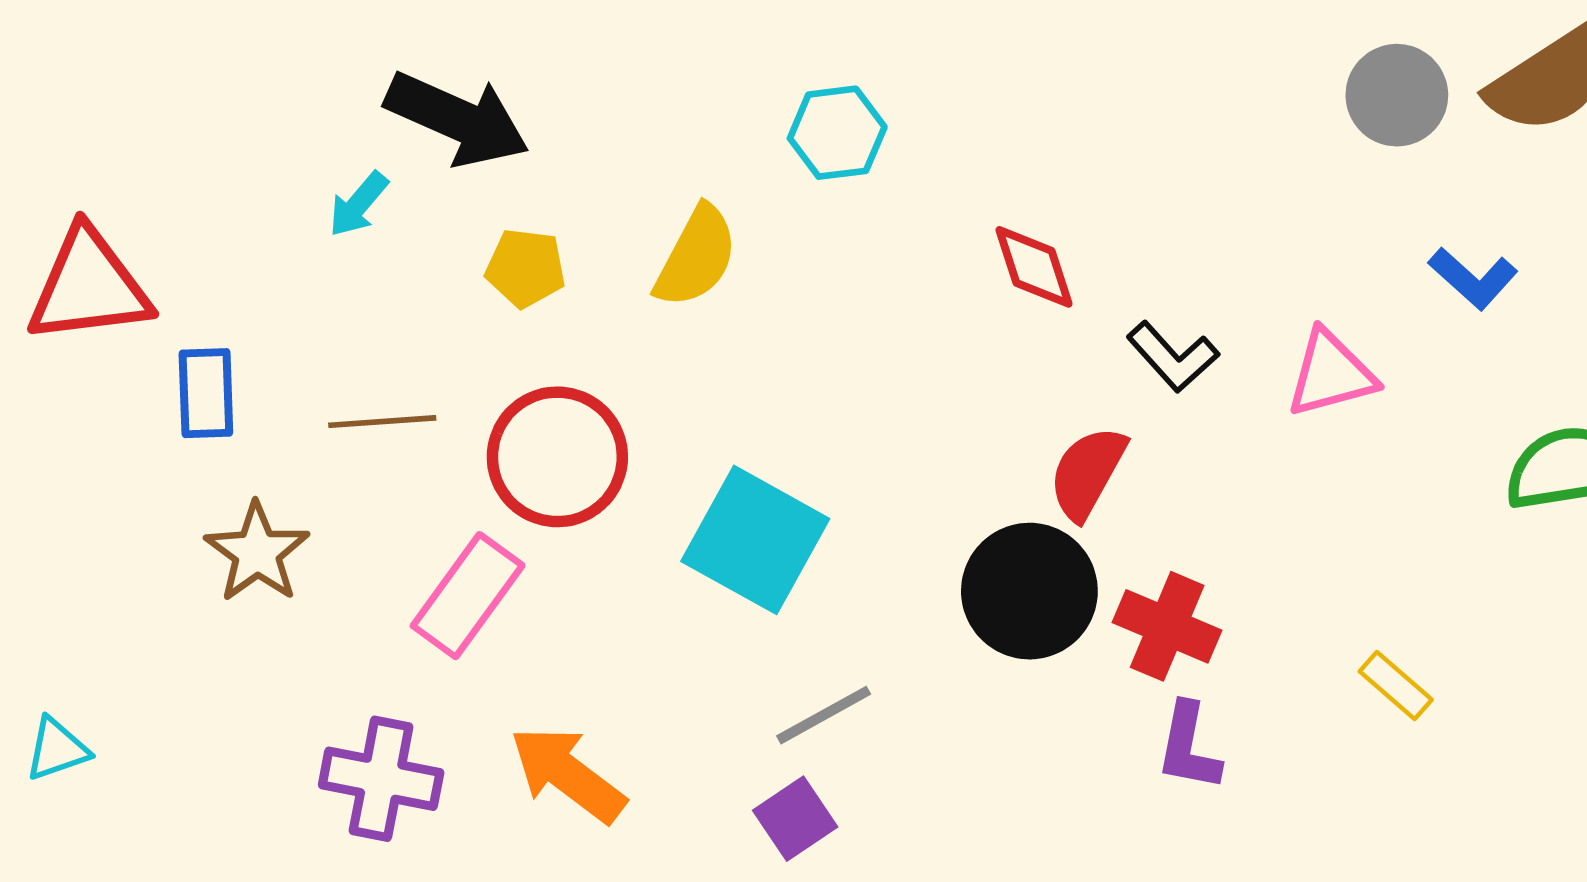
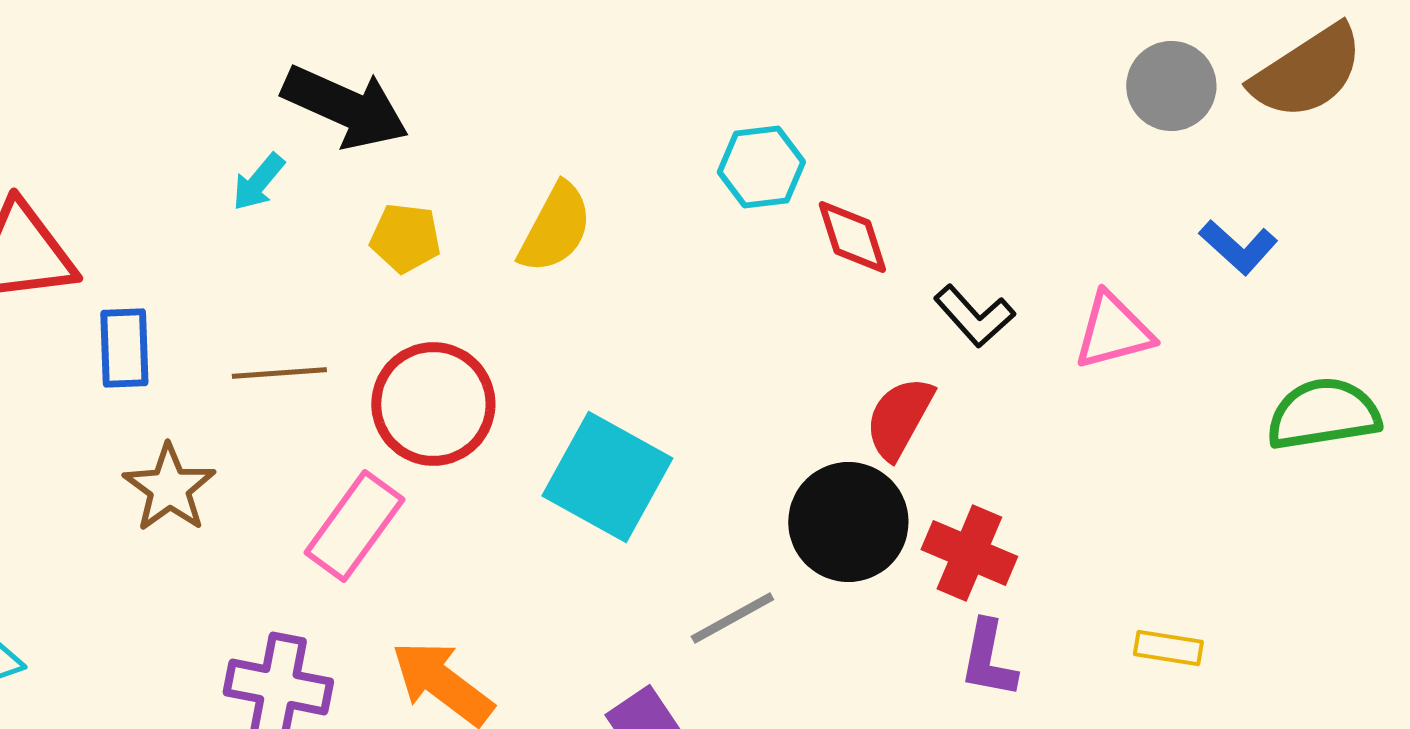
cyan hexagon: (837, 133) -> (761, 167), moved
yellow rectangle: (1396, 685) -> (1168, 648), moved, turned -32
gray line: (824, 715) -> (732, 618), moved

